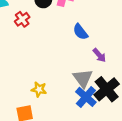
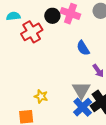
red cross: (22, 19) -> (32, 32), size x1.5

